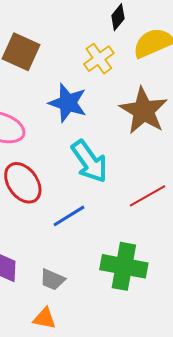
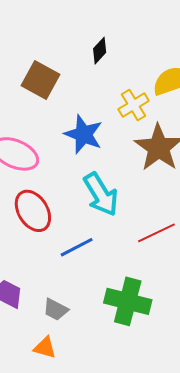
black diamond: (118, 17) -> (100, 51), moved
yellow cross: (99, 59) -> (134, 105), moved

